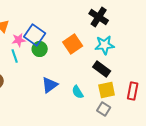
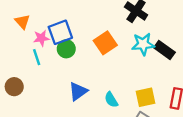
blue square: (35, 35) -> (60, 32), turned 35
black rectangle: (102, 69) -> (164, 50), moved

